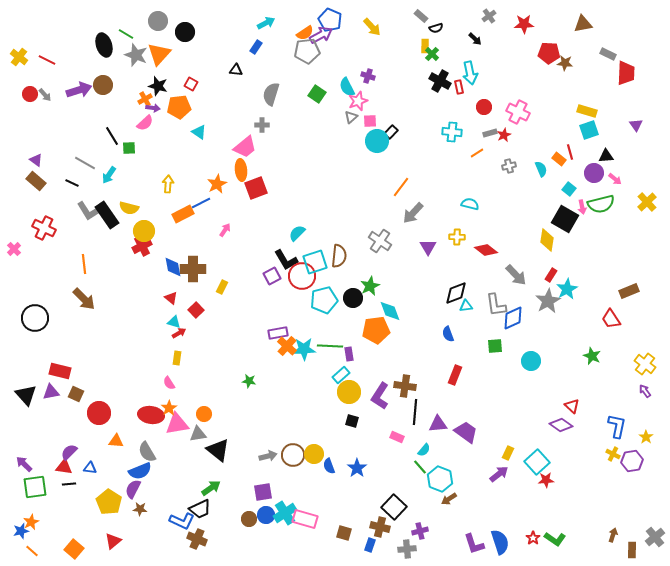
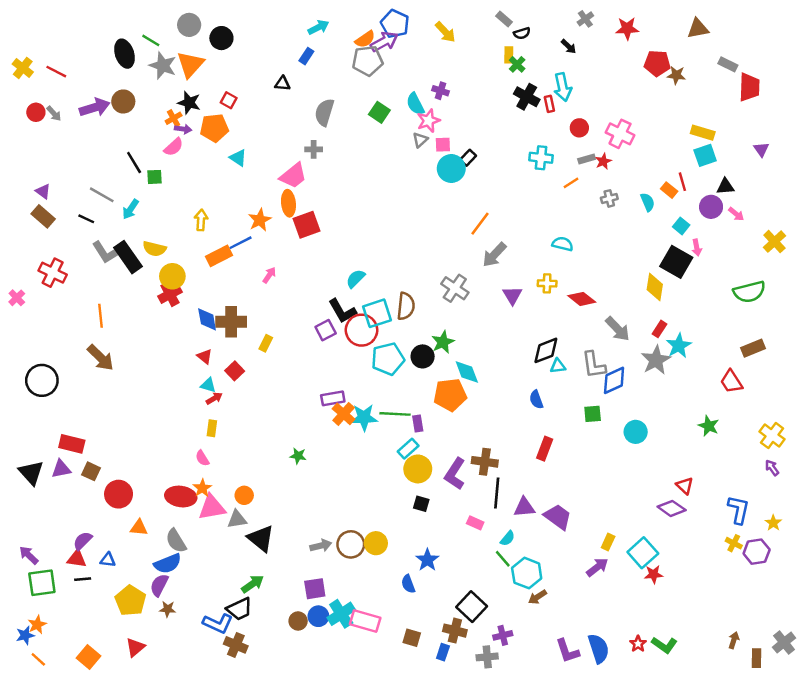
green semicircle: (601, 204) -> (749, 292), moved
blue semicircle: (329, 466) -> (408, 584), moved

